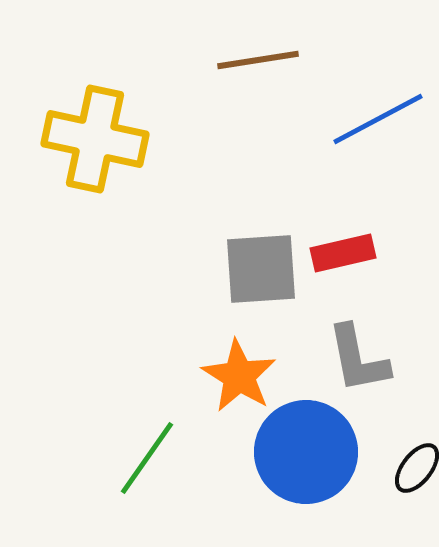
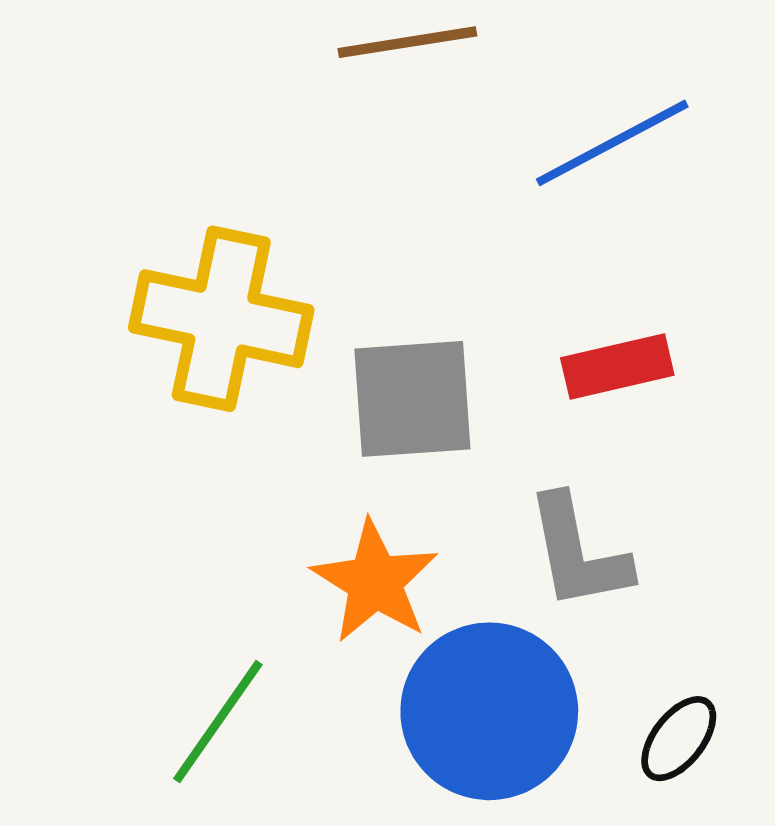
yellow cross: (95, 139) -> (221, 319), moved
red rectangle: (343, 253) -> (617, 367), moved

